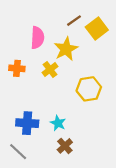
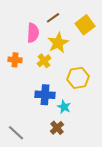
brown line: (74, 21) -> (53, 18), moved
blue cross: (27, 123) -> (45, 95), moved
cyan star: (58, 123) -> (64, 107), moved

